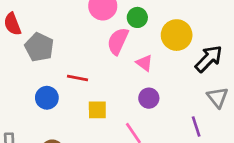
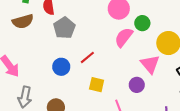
pink triangle: (144, 63) -> (150, 64), moved, size x1.5
red line: (77, 78) -> (87, 57), turned -63

